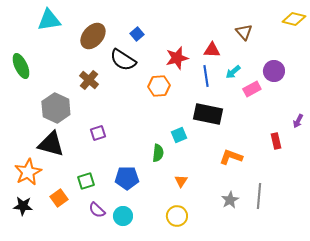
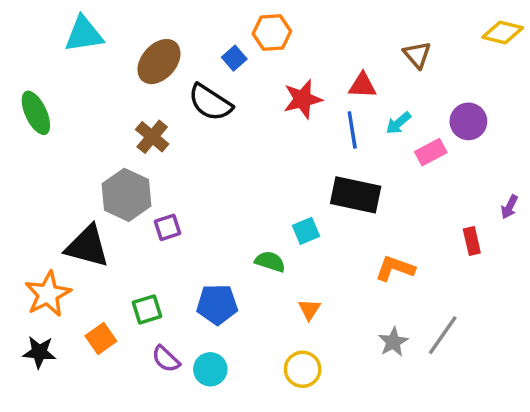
orange hexagon: (159, 86) -> (272, 32), moved
gray hexagon: (56, 108) -> (127, 195), moved
green semicircle: (158, 153) -> (270, 262), turned -78
gray line: (259, 196) -> (443, 335), turned 30

